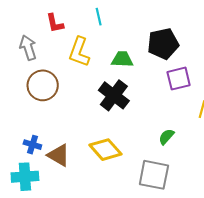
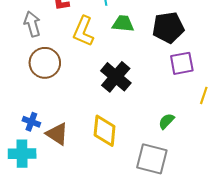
green trapezoid: (122, 59) -> (123, 24), moved
yellow diamond: (106, 150) -> (105, 131), turned 44

